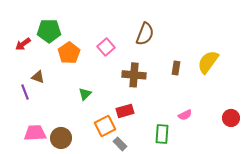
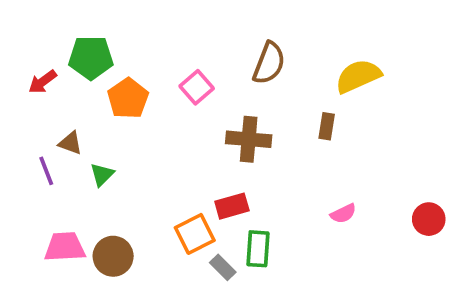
yellow semicircle: (208, 62) -> (358, 76), moved, turned 30
green triangle: (85, 94) -> (102, 175), moved
green rectangle: (162, 134) -> (258, 249), moved

